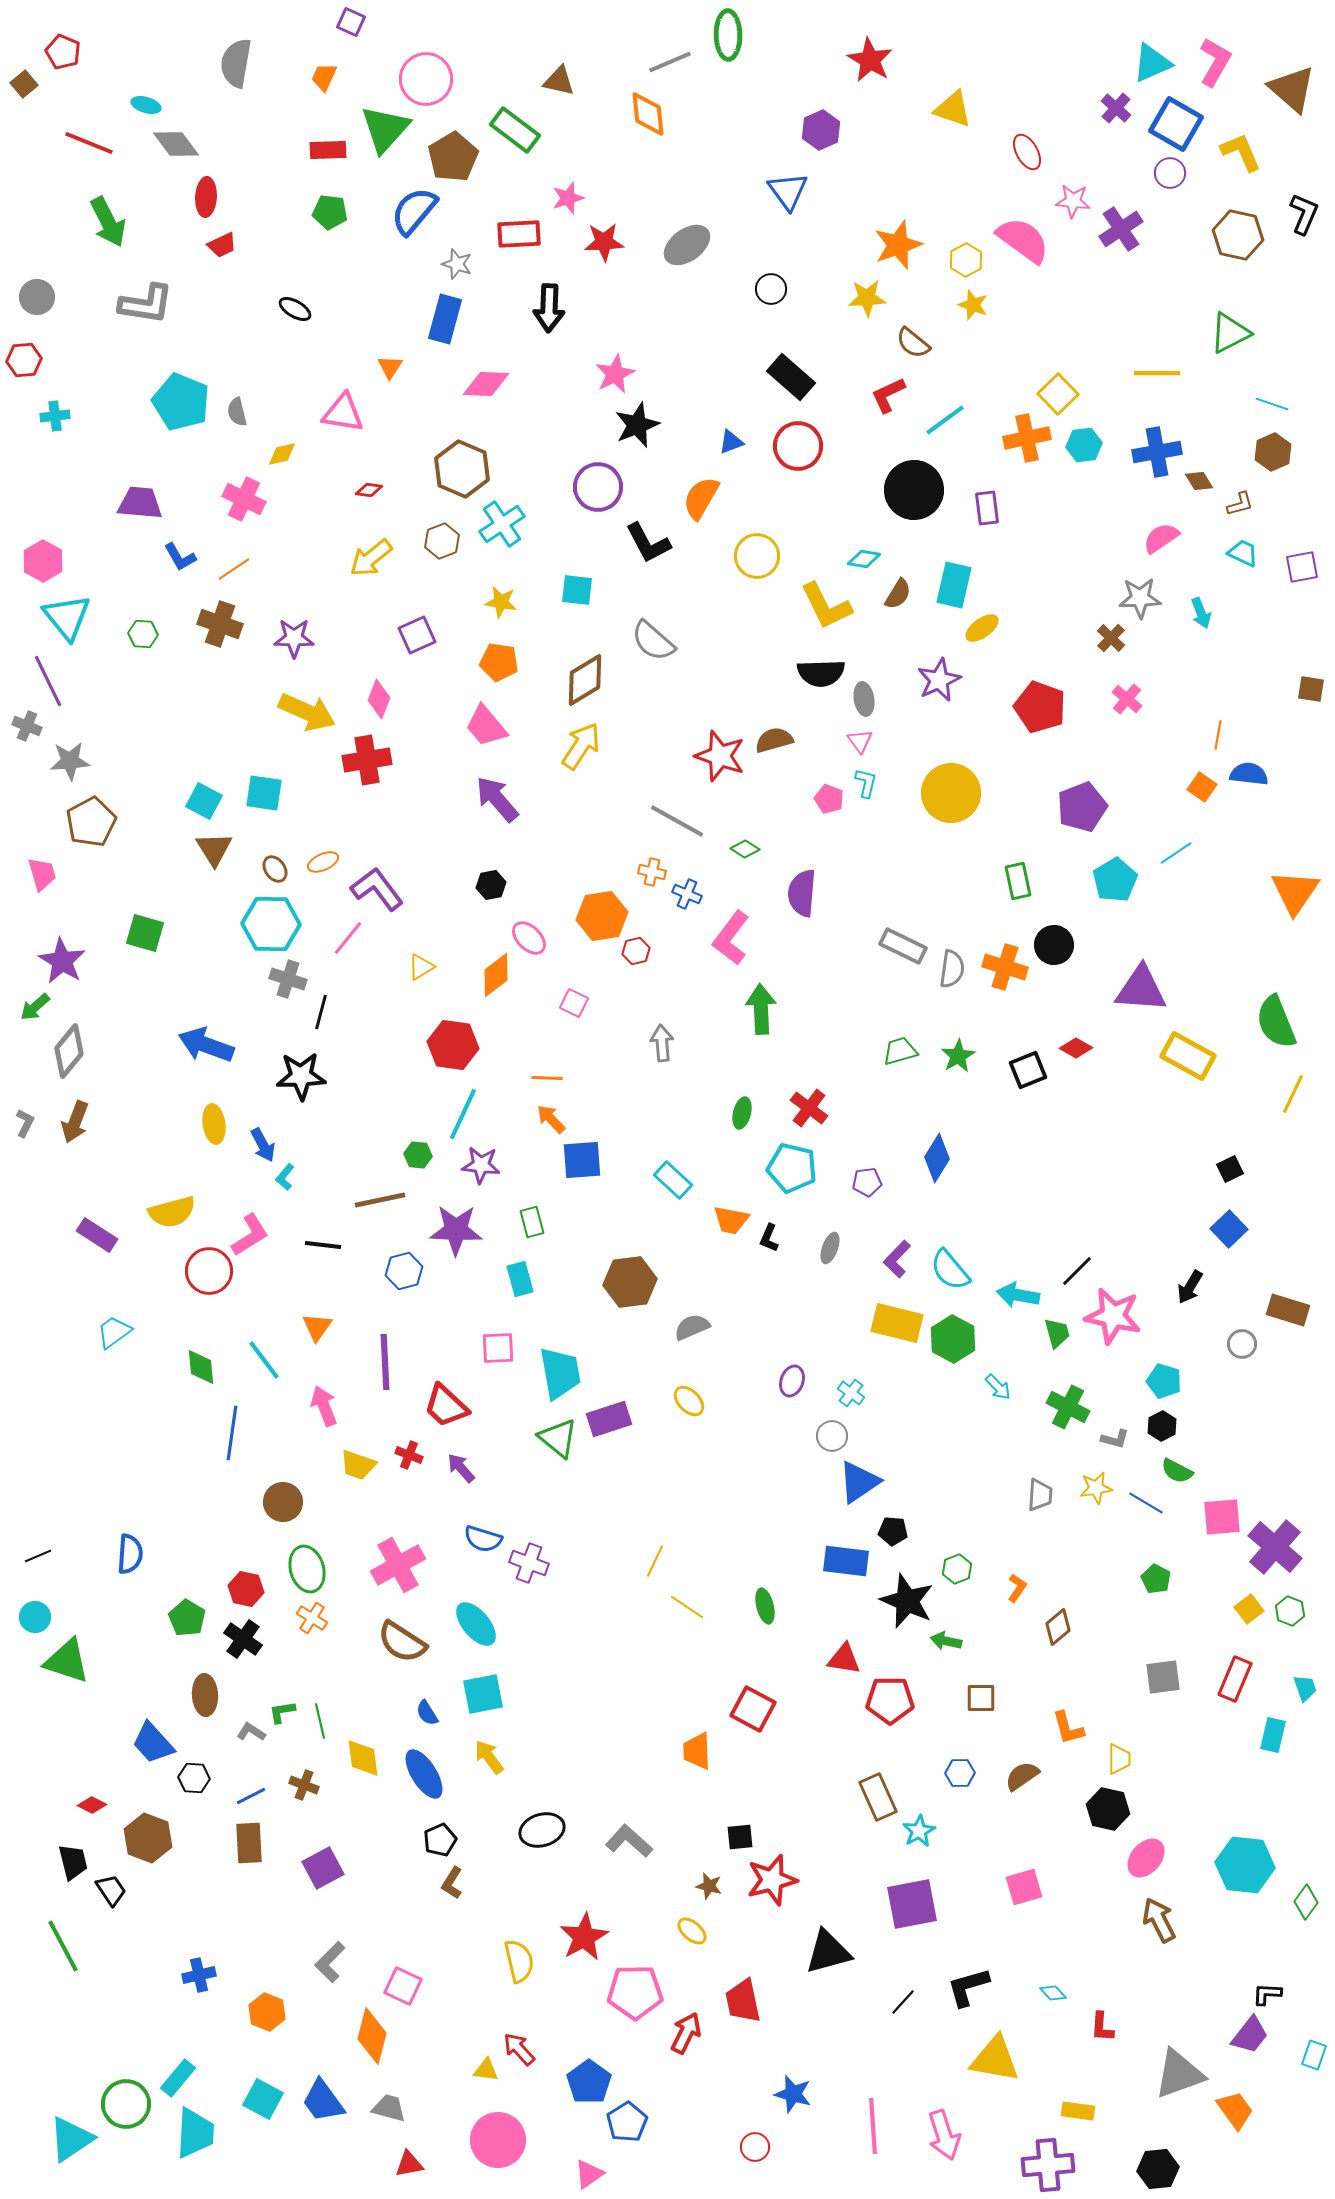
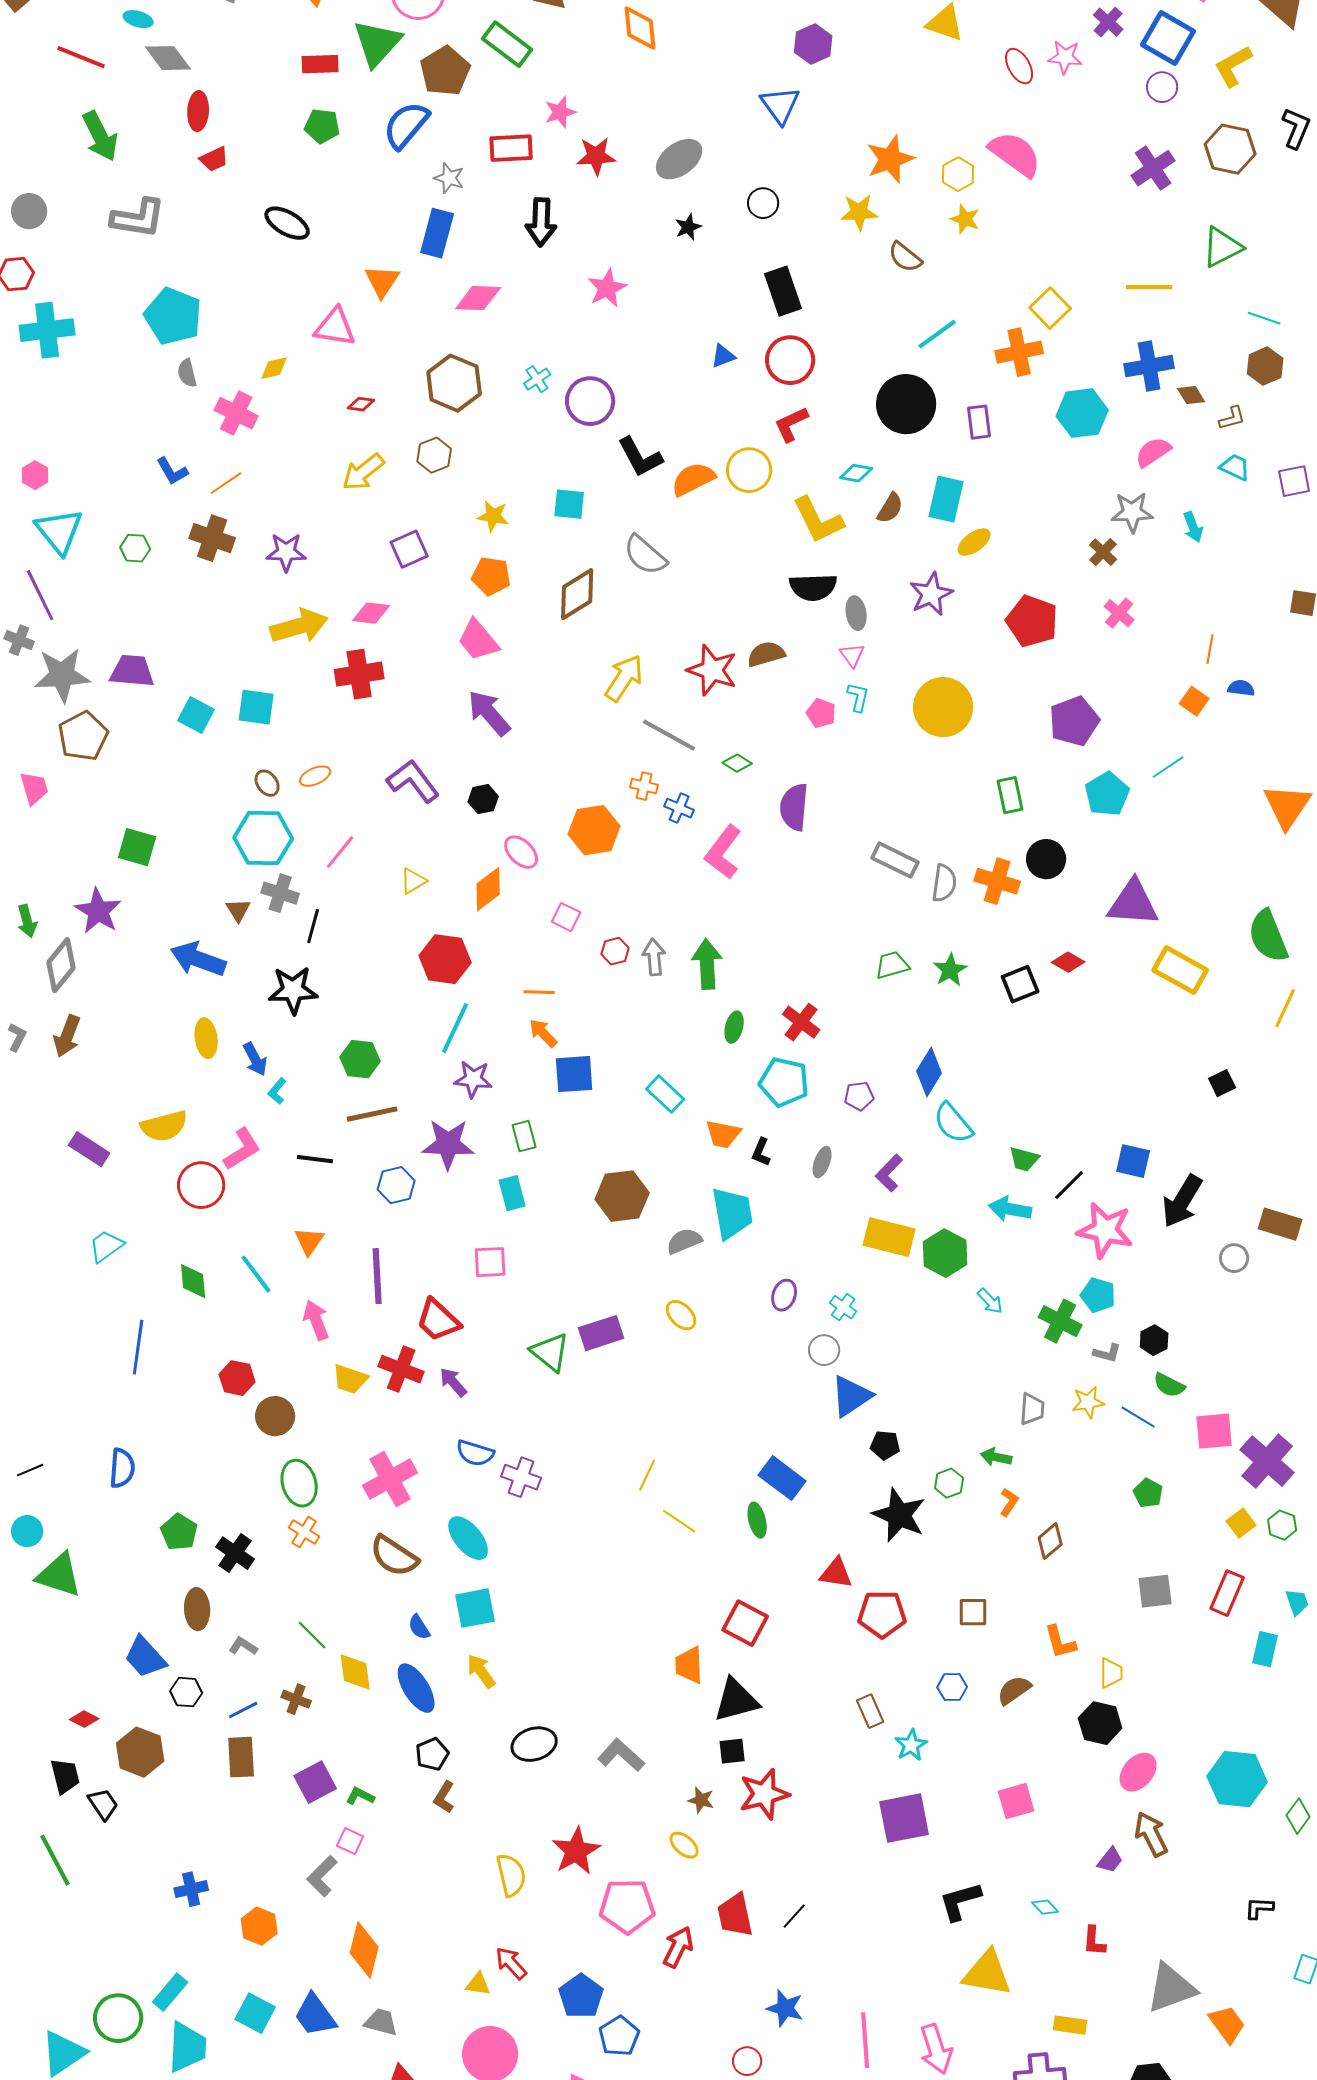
yellow L-shape: (1241, 152) -> (1233, 66), turned -96
pink star: (1073, 201) -> (1065, 57), moved
purple cross: (1121, 229) -> (1153, 168), moved
black ellipse: (295, 309) -> (287, 223), size x1.4
orange triangle: (390, 367) -> (382, 281), size x1.4
black rectangle: (791, 377) -> (783, 291), turned 30
red L-shape: (888, 395) -> (791, 424), moved
gray semicircle: (237, 412) -> (187, 373), moved
cyan cross: (55, 416) -> (47, 330), size x1.8
black star: (637, 425) -> (688, 227), moved, size x0.6
cyan hexagon: (1084, 445) -> (1082, 413), moved, size x1.4
orange semicircle: (701, 498) -> (693, 479), moved, turned 33
purple trapezoid: (140, 503) -> (132, 671), moved
cyan cross: (502, 524) -> (537, 379), moved, size x0.6
pink hexagon: (43, 561) -> (35, 475), size x0.7
pink diamond: (379, 699) -> (371, 613), turned 75
yellow arrow: (307, 712) -> (299, 626), turned -40
yellow arrow: (581, 746) -> (624, 678), moved
gray star: (70, 761) -> (62, 675), size x1.4
blue semicircle: (1249, 774) -> (1241, 688), size x0.7
brown triangle: (214, 849) -> (238, 910), moved, size x0.7
purple L-shape: (377, 889) -> (413, 781), moved
red hexagon: (636, 951) -> (615, 951), moved
purple star: (62, 961) -> (98, 911), moved
green arrow: (35, 1007) -> (27, 921), turned -64
green arrow: (761, 1009) -> (707, 964), moved
green hexagon: (418, 1155) -> (360, 1059), moved, size x1.4
blue square: (1229, 1229) -> (1133, 1161), moved, turned -33
cyan semicircle: (950, 1270) -> (953, 1123), moved
black arrow: (1190, 1287) -> (1182, 1201), size x1.6
green trapezoid: (1057, 1333) -> (1024, 1159), moved, turned 120
cyan trapezoid: (560, 1373) -> (732, 1213), moved
cyan pentagon: (1164, 1381) -> (1098, 1295), moved
blue line: (232, 1433) -> (138, 1347), moved
red cross: (409, 1455) -> (401, 1369), size x1.6
blue rectangle: (846, 1561) -> (782, 1478), moved, turned 30
red hexagon: (246, 1589) -> (237, 1378), moved
green arrow: (946, 1641) -> (996, 1457), moved
green L-shape: (282, 1712) -> (360, 1796), moved, turned 36
green line: (320, 1721) -> (312, 1635), turned -32
brown rectangle: (878, 1797) -> (870, 1711), size x0.7
black triangle: (828, 1952) -> (736, 1700), moved
pink square: (403, 1986) -> (350, 1841), moved, size x0.7
black line: (903, 2002) -> (794, 1916), moved
purple trapezoid: (1250, 2035) -> (1110, 1860), moved, size x0.7

